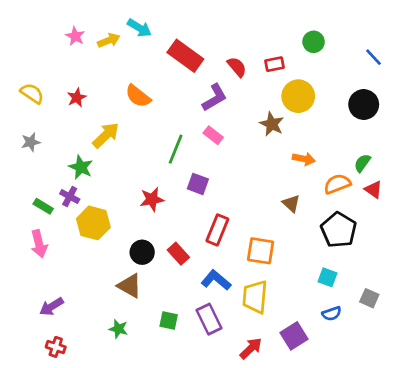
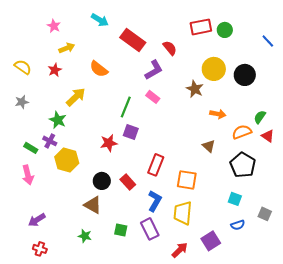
yellow arrow: (109, 40) -> (67, 48), moved
red rectangle: (275, 64) -> (201, 27), moved, size x1.5
black circle: (364, 105) -> (245, 75), moved
purple square: (198, 184) -> (131, 132), moved
blue L-shape: (216, 280) -> (155, 201), turned 80

